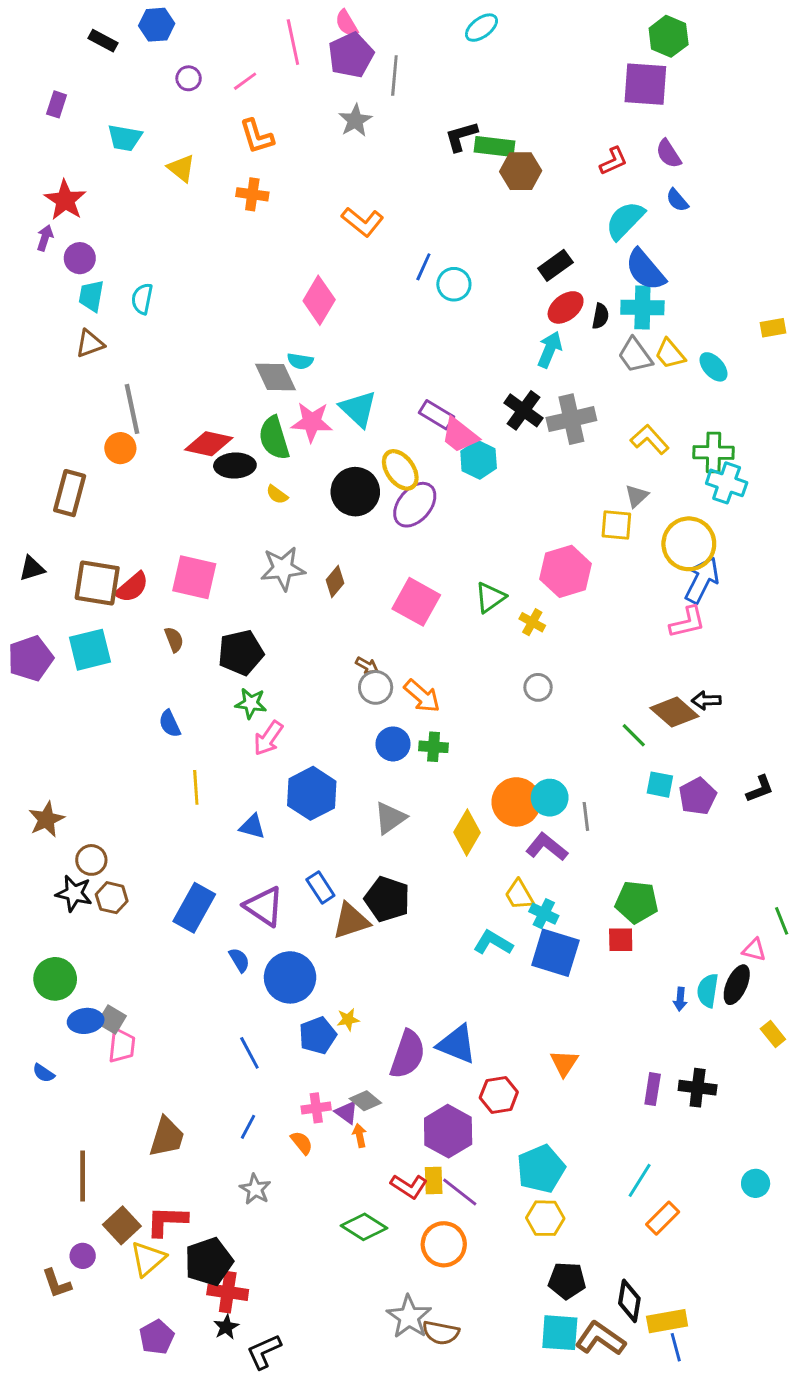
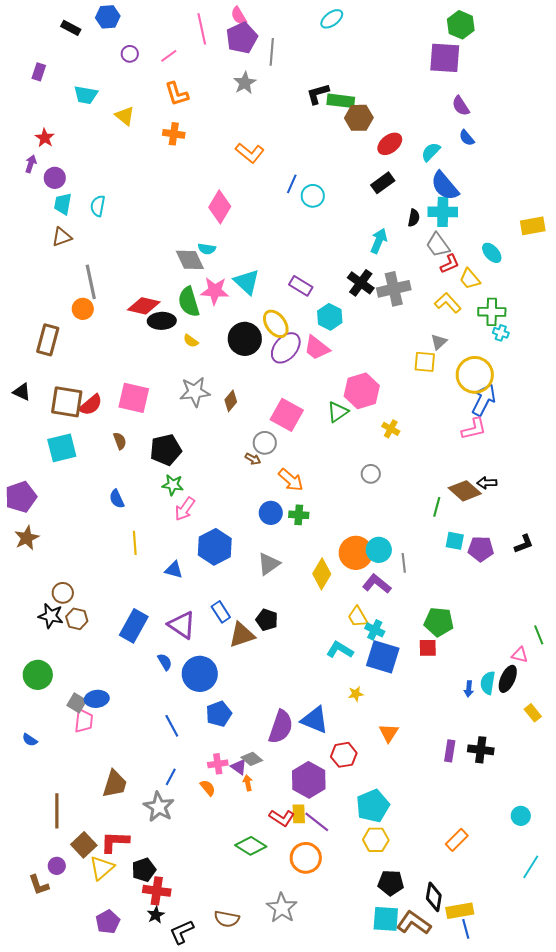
red L-shape: (613, 161) -> (450, 264), moved
red star: (65, 200) -> (45, 138), size x0.7
cyan semicircle: (625, 220) -> (431, 152), size x0.7
red ellipse: (566, 307) -> (390, 144), moved
yellow rectangle: (773, 328) -> (533, 226), size x1.4
yellow trapezoid: (670, 354) -> (470, 279), moved
pink trapezoid: (460, 435) -> (317, 348), moved
cyan cross: (727, 483) -> (501, 333), size x0.6
black triangle: (32, 568) -> (22, 392), turned 42
pink hexagon: (566, 571) -> (362, 391), moved
yellow cross: (532, 622) -> (391, 429), moved
purple pentagon: (30, 658) -> (21, 497), moved
gray circle: (376, 687) -> (265, 443), moved
green line: (634, 735) -> (437, 507), turned 60
purple pentagon: (698, 796) -> (481, 549), turned 30
brown star: (46, 819) -> (27, 538), moved
black pentagon: (387, 899) -> (267, 620), size x0.7
yellow star: (348, 1019) -> (356, 694), moved
blue ellipse: (86, 1021) -> (97, 699), moved
cyan line: (640, 1180) -> (531, 867), moved
gray star: (255, 1189) -> (159, 807), moved, size x1.4
black pentagon: (209, 1262) -> (144, 870), size x0.7
brown semicircle: (441, 1333) -> (227, 919), moved

